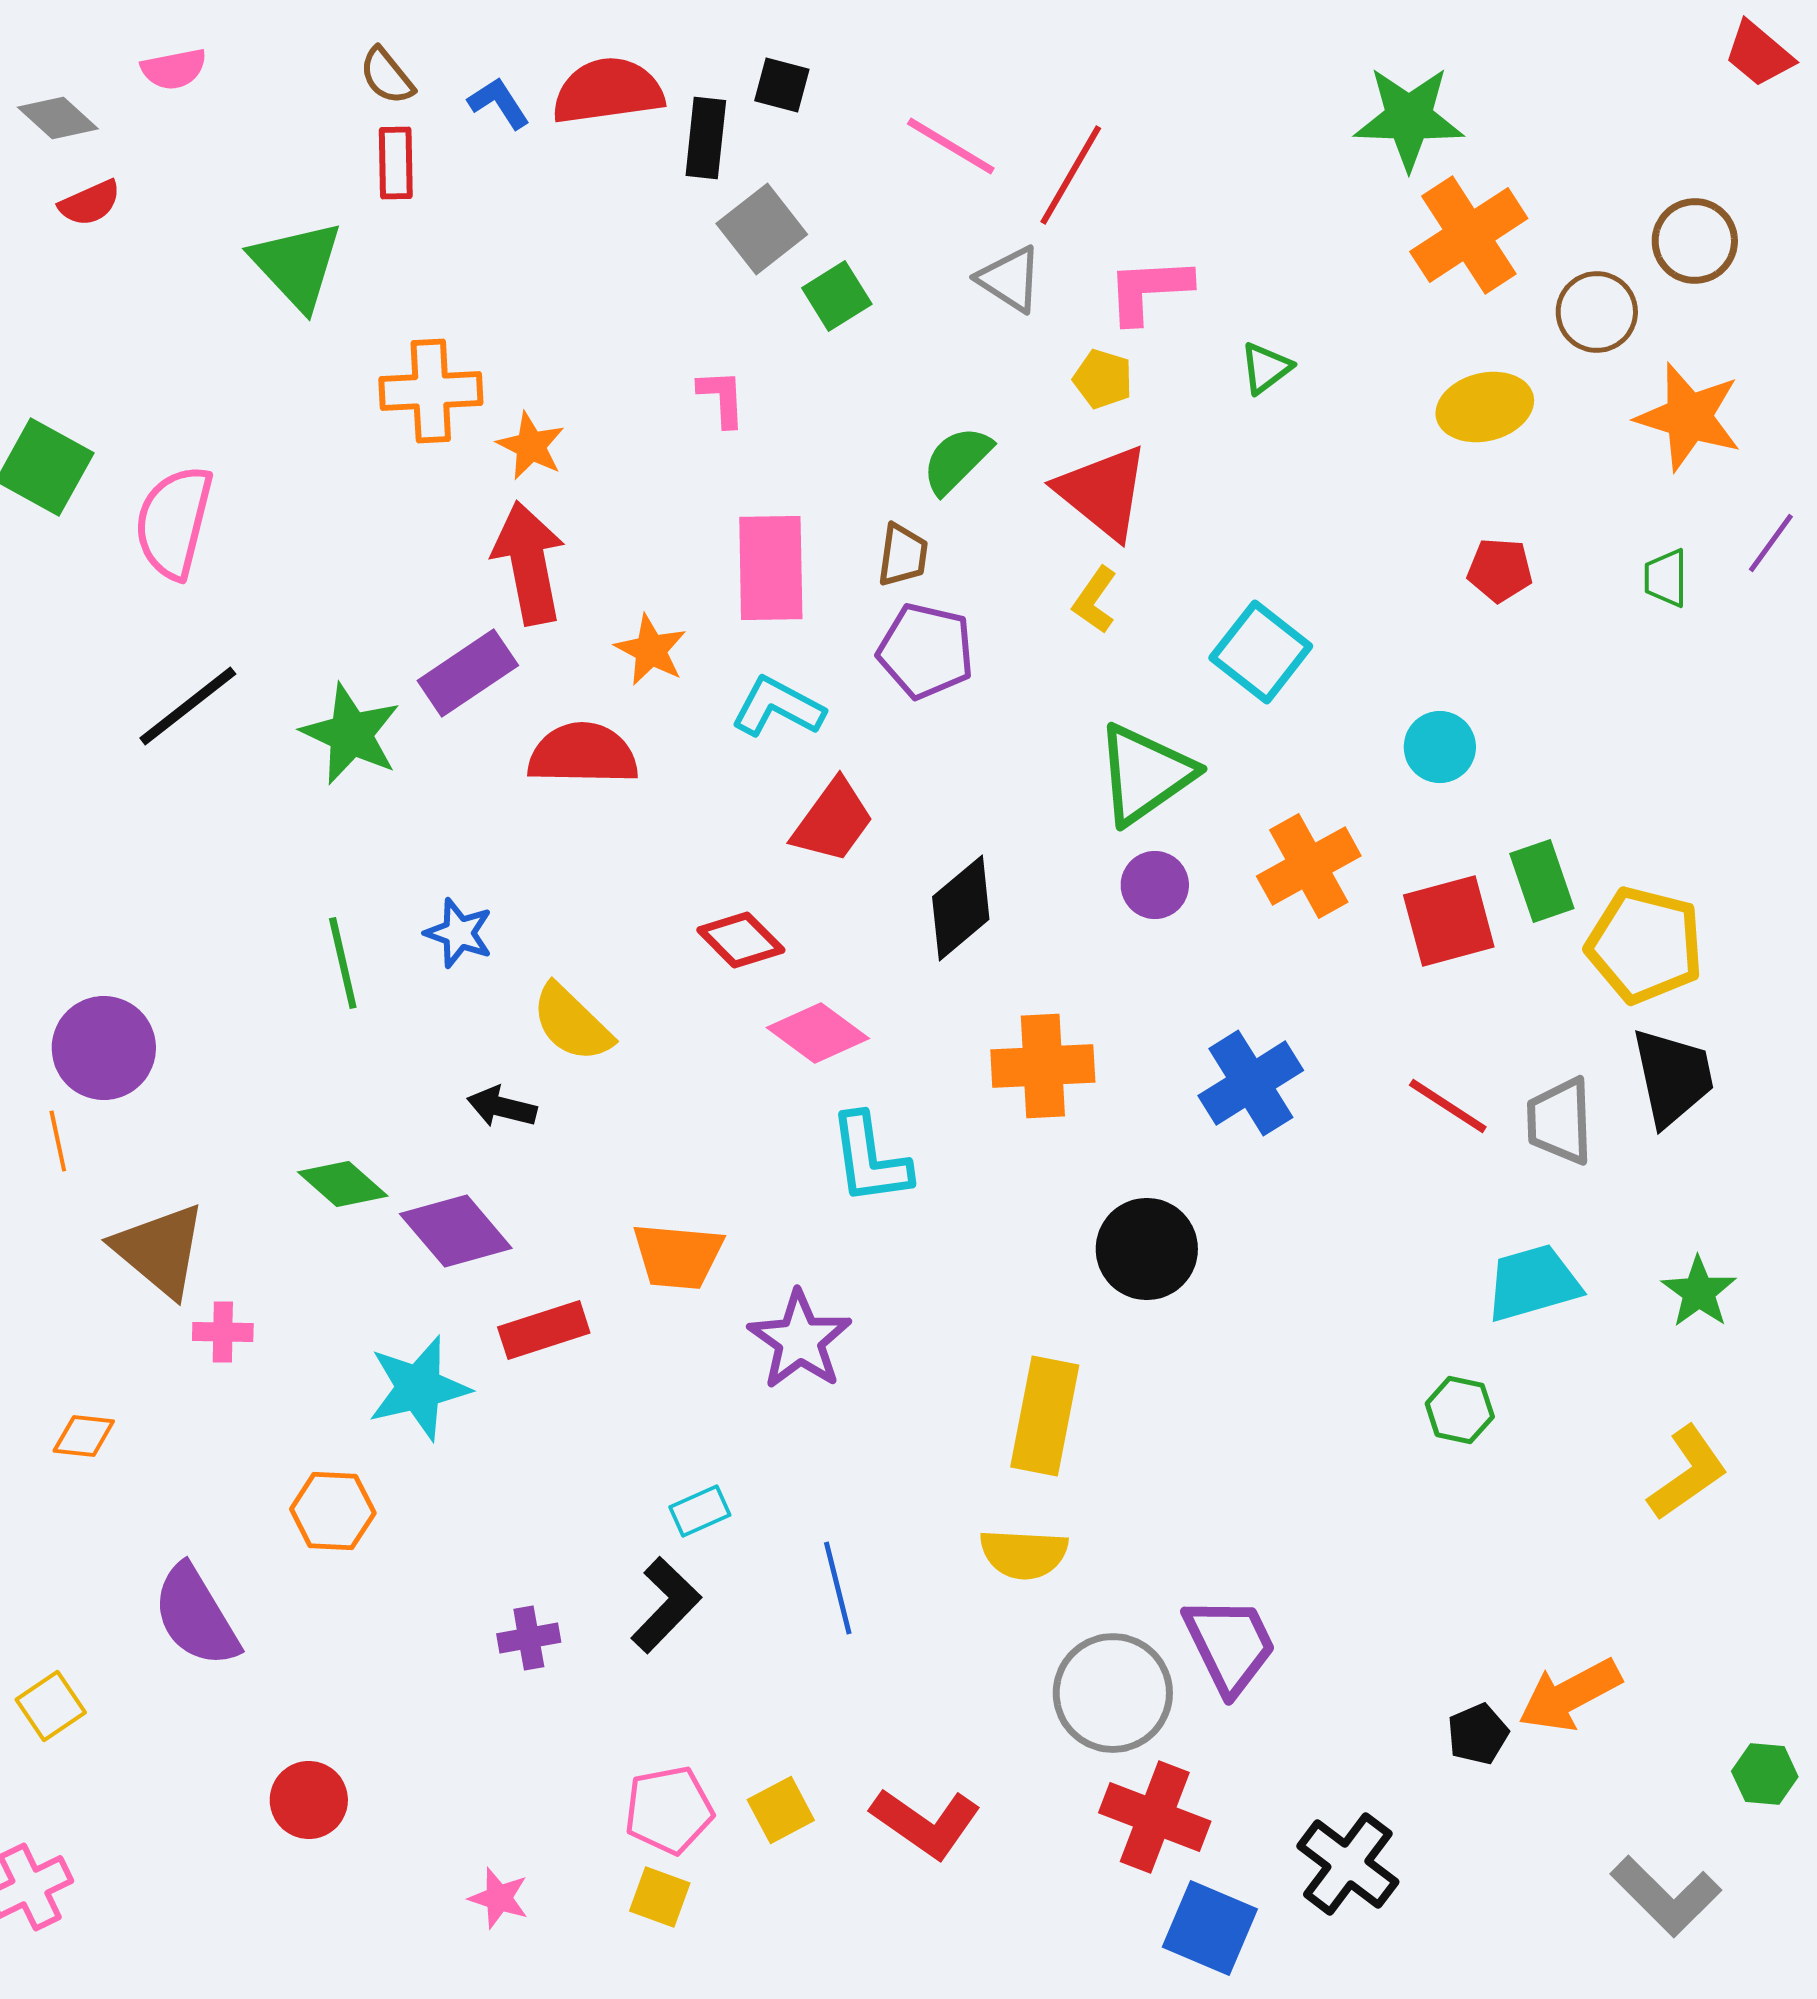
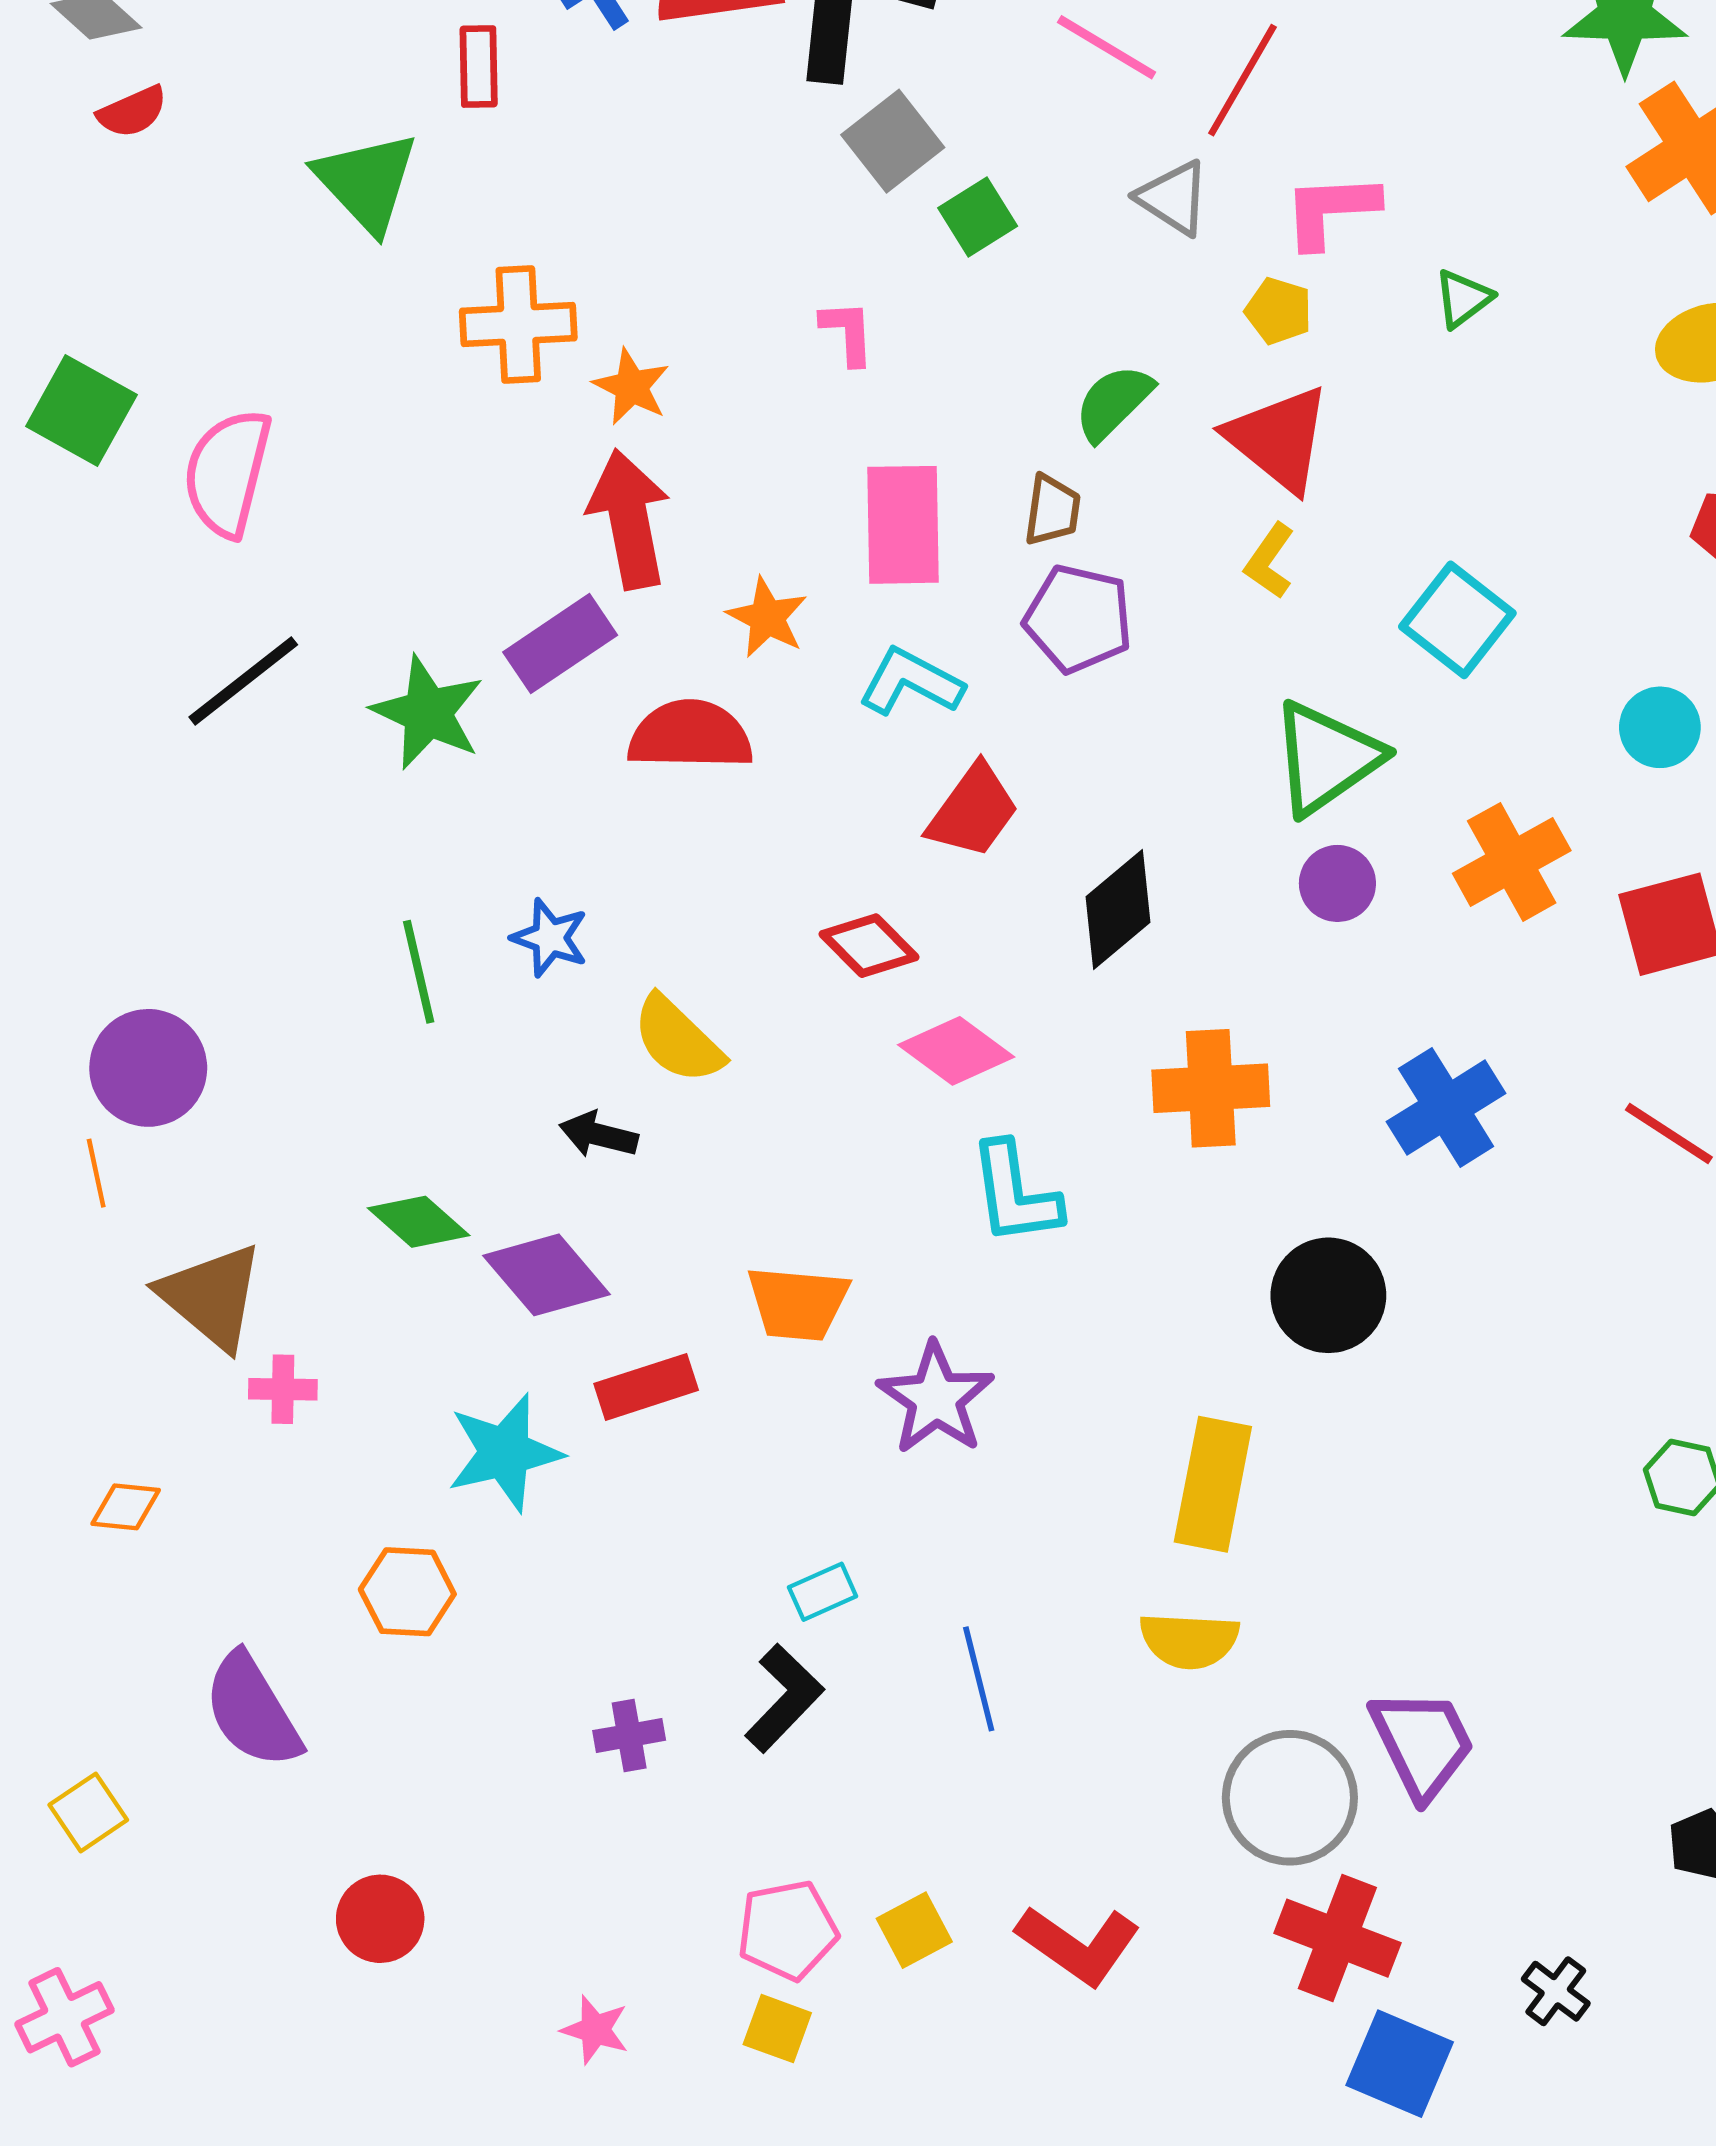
black cross: (1348, 1864) -> (1556, 1991), size x0.6

